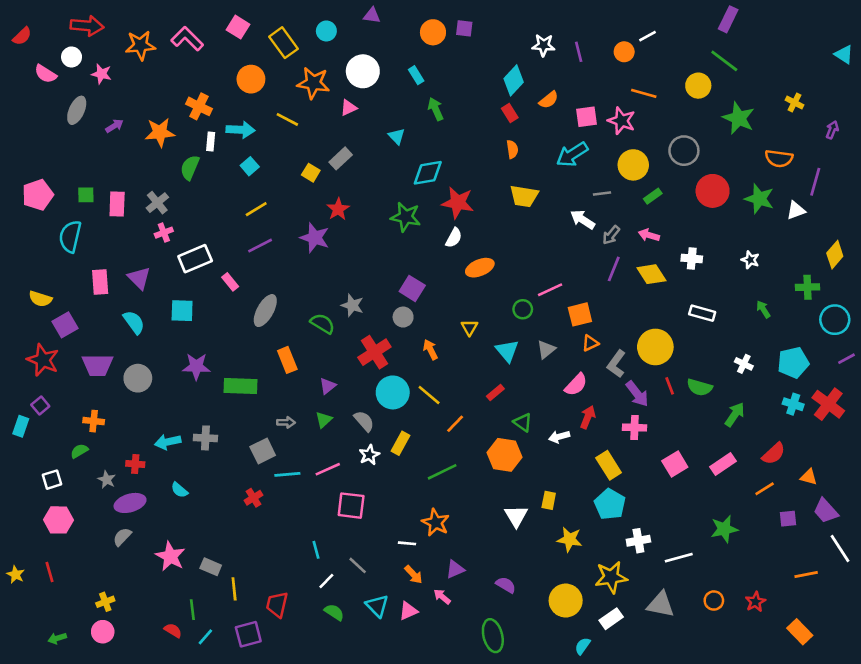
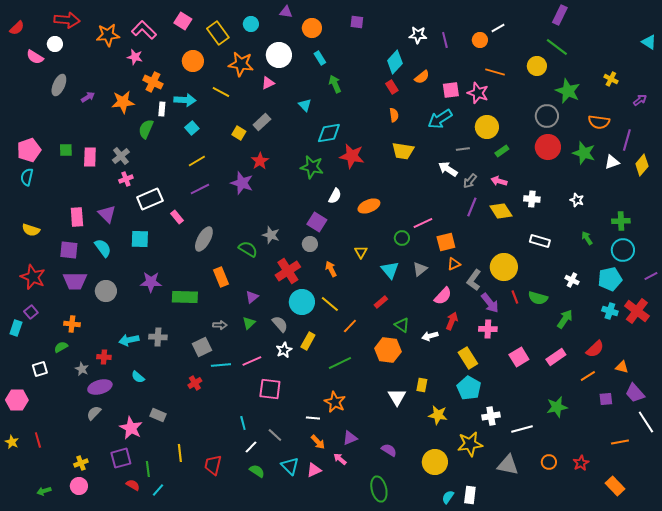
orange circle: (433, 32) -> (312, 28), moved
pink star: (101, 74) -> (135, 57), moved
purple arrow: (832, 130) -> (640, 100), turned 32
gray circle: (684, 151) -> (547, 116), moved
cyan semicircle: (70, 236) -> (27, 177), moved, size x0.7
white semicircle: (454, 238) -> (335, 196), moved
yellow diamond: (835, 255) -> (642, 165), moved
cyan circle: (835, 320) -> (623, 250), moved
purple square: (65, 325) -> (69, 250), moved, turned 36
pink hexagon: (59, 520) -> (17, 400), moved
gray rectangle: (211, 567) -> (158, 415), moved
white rectangle: (611, 619) -> (470, 495), moved, turned -48
purple square: (248, 634) -> (121, 458), moved

